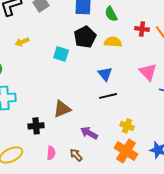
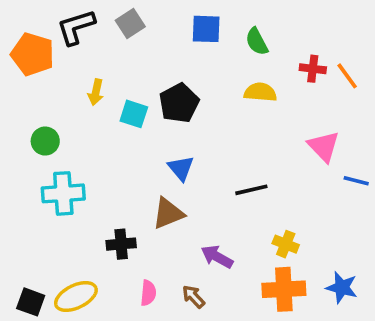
black pentagon: (85, 37) -> (179, 103), moved
yellow arrow: (22, 42) -> (96, 92), turned -56
cyan square: (61, 54) -> (134, 114), moved
blue triangle: (105, 74) -> (181, 168), moved
orange cross: (126, 151) -> (284, 289), turned -35

